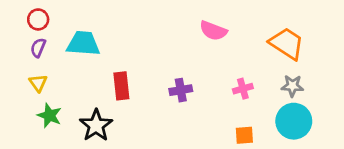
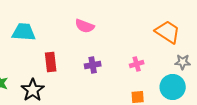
pink semicircle: (213, 31) -> (85, 26), moved
gray star: (292, 86) -> (183, 62), moved

